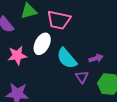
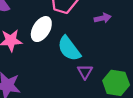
purple arrow: (96, 58) -> (103, 18), moved

